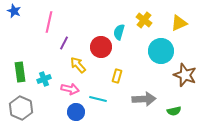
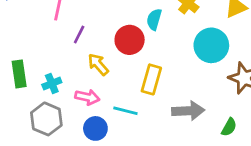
yellow rectangle: (117, 76) -> (151, 79), size x1.5
gray hexagon: (21, 108) -> (46, 119), moved
green semicircle: (174, 111) -> (229, 127), turned -48

